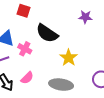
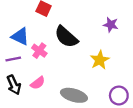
yellow star: (69, 58) -> (100, 60), moved

